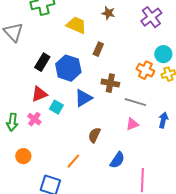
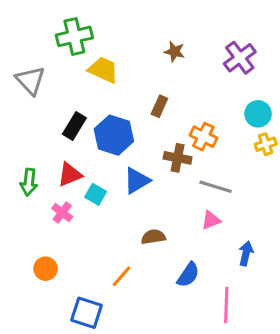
yellow trapezoid: (76, 25) -> (103, 70), moved
orange cross: (145, 70) -> (203, 137), moved
blue arrow: (163, 120) -> (246, 253), moved
green arrow: (12, 122) -> (29, 182), moved
brown semicircle: (94, 135) -> (153, 237), turned 56

